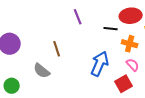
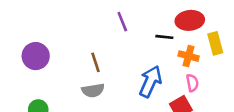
pink semicircle: (133, 65) -> (192, 83), turned 32
gray semicircle: (42, 71) -> (93, 90), moved, turned -48

